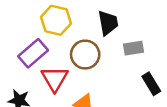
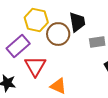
brown circle: (85, 55) -> (58, 34), moved

